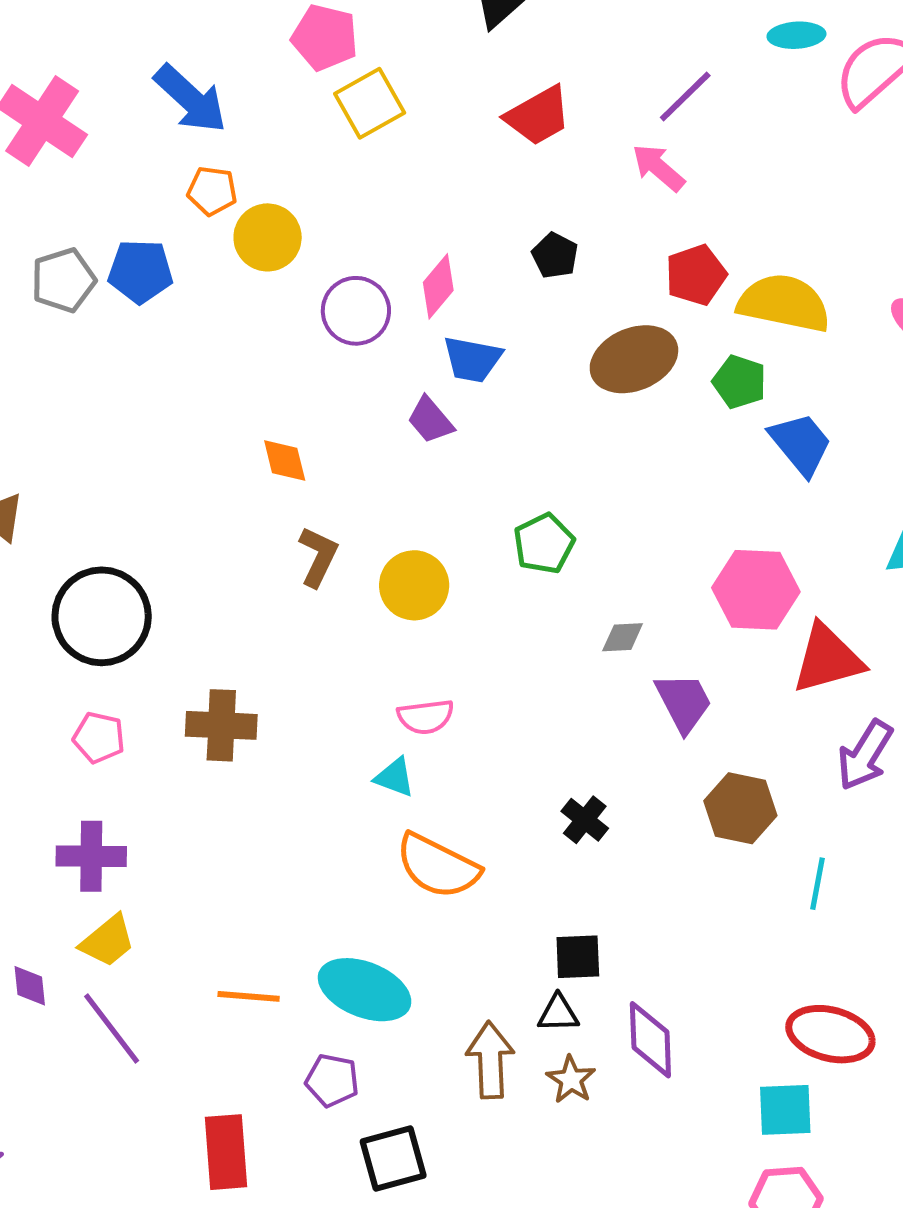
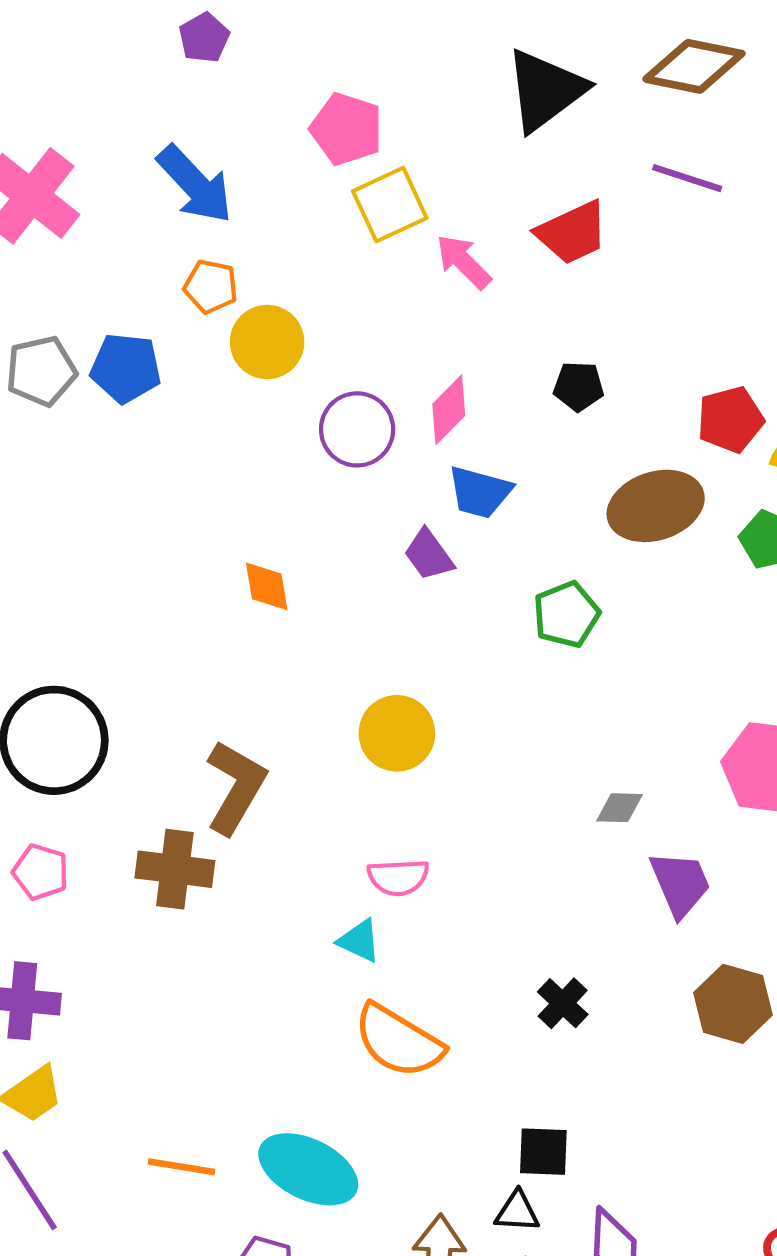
purple line: (685, 96) -> (687, 178), moved, turned 58
pink arrow: (658, 168) -> (464, 262), moved
black pentagon: (555, 256) -> (579, 386), turned -30
green pentagon: (544, 544) -> (566, 614), moved
brown L-shape: (318, 557) -> (236, 787), moved, size x1.4

